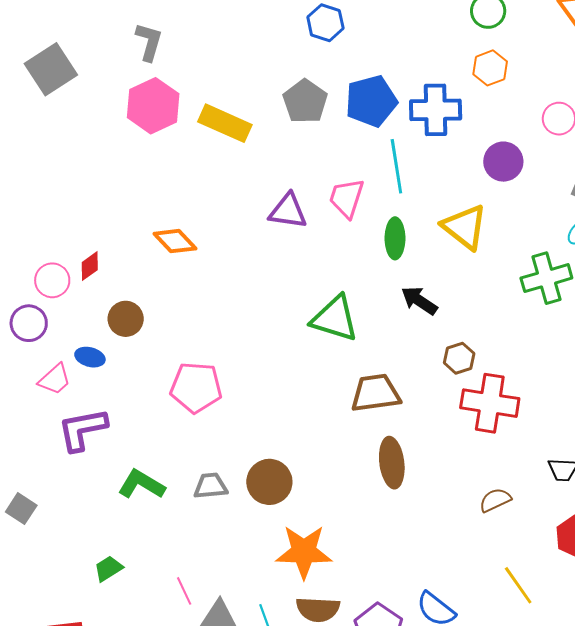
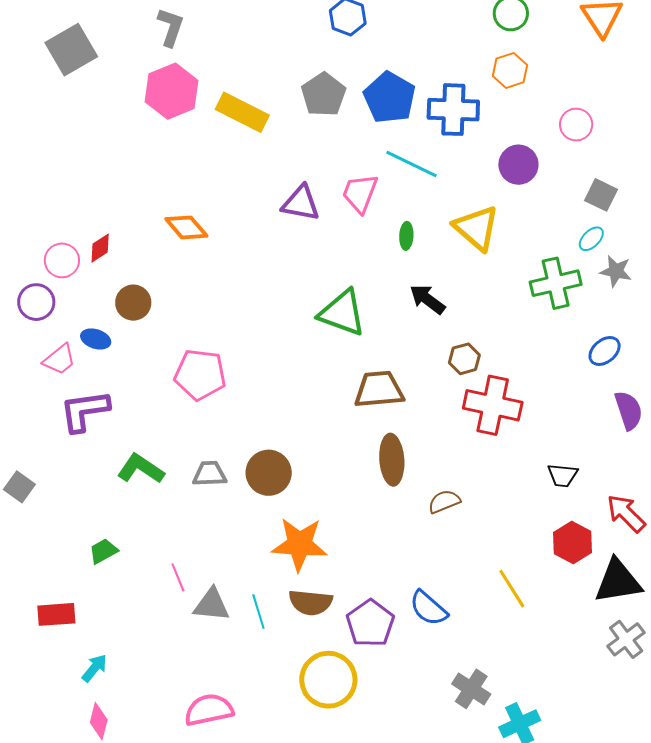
blue pentagon: (371, 101) -> (390, 98), turned -30
cyan line: (396, 166) -> (411, 164), turned -58
green ellipse: (395, 238) -> (406, 236), size x0.7
brown semicircle: (495, 500) -> (444, 501), moved

